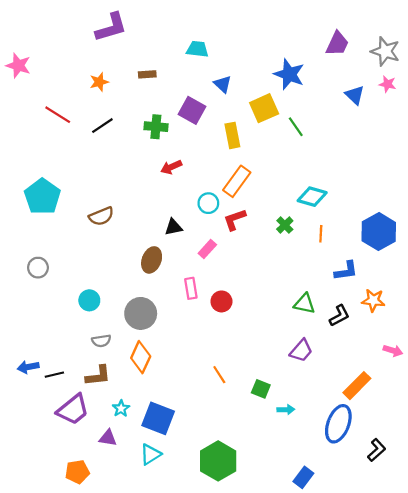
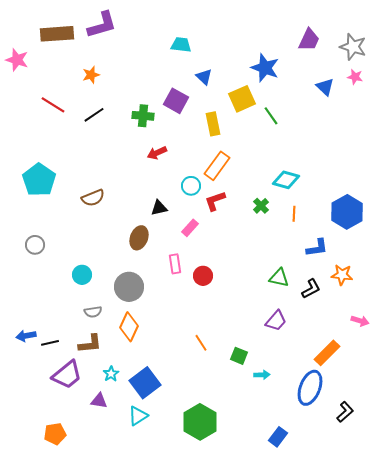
brown rectangle: (147, 74) -> (57, 34), moved, size x2.0
blue square: (158, 418) -> (145, 383), turned 32
orange pentagon: (77, 472) -> (55, 434), moved

